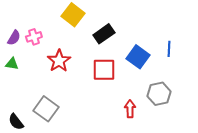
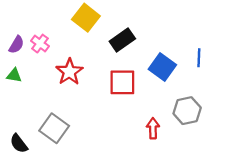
pink cross: (34, 37) -> (40, 44), turned -35

